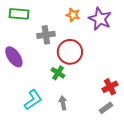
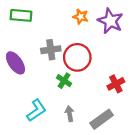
gray cross: (46, 35) -> (51, 50), moved
red cross: (110, 87) -> (116, 84), moved
gray rectangle: (106, 108) -> (102, 119), moved, size x1.5

